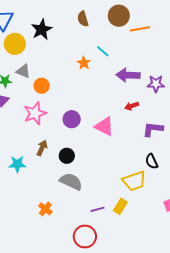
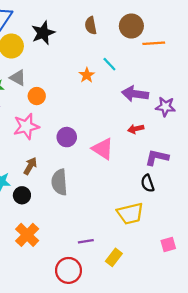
black circle: (67, 156) -> (22, 195), moved
black semicircle: (152, 161) -> (148, 183), moved
gray semicircle: (71, 181) -> (59, 182), moved, turned -125
yellow rectangle: (120, 206) -> (114, 257), moved
orange cross: (45, 209) -> (27, 235), size x1.5

